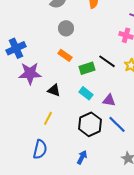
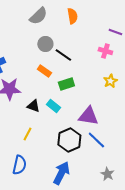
black line: (107, 61) -> (63, 55), moved
cyan rectangle: (86, 93) -> (53, 106), moved
purple triangle: (109, 100) -> (88, 116), size x1.5
blue arrow: (82, 157) -> (61, 173), size x1.6

